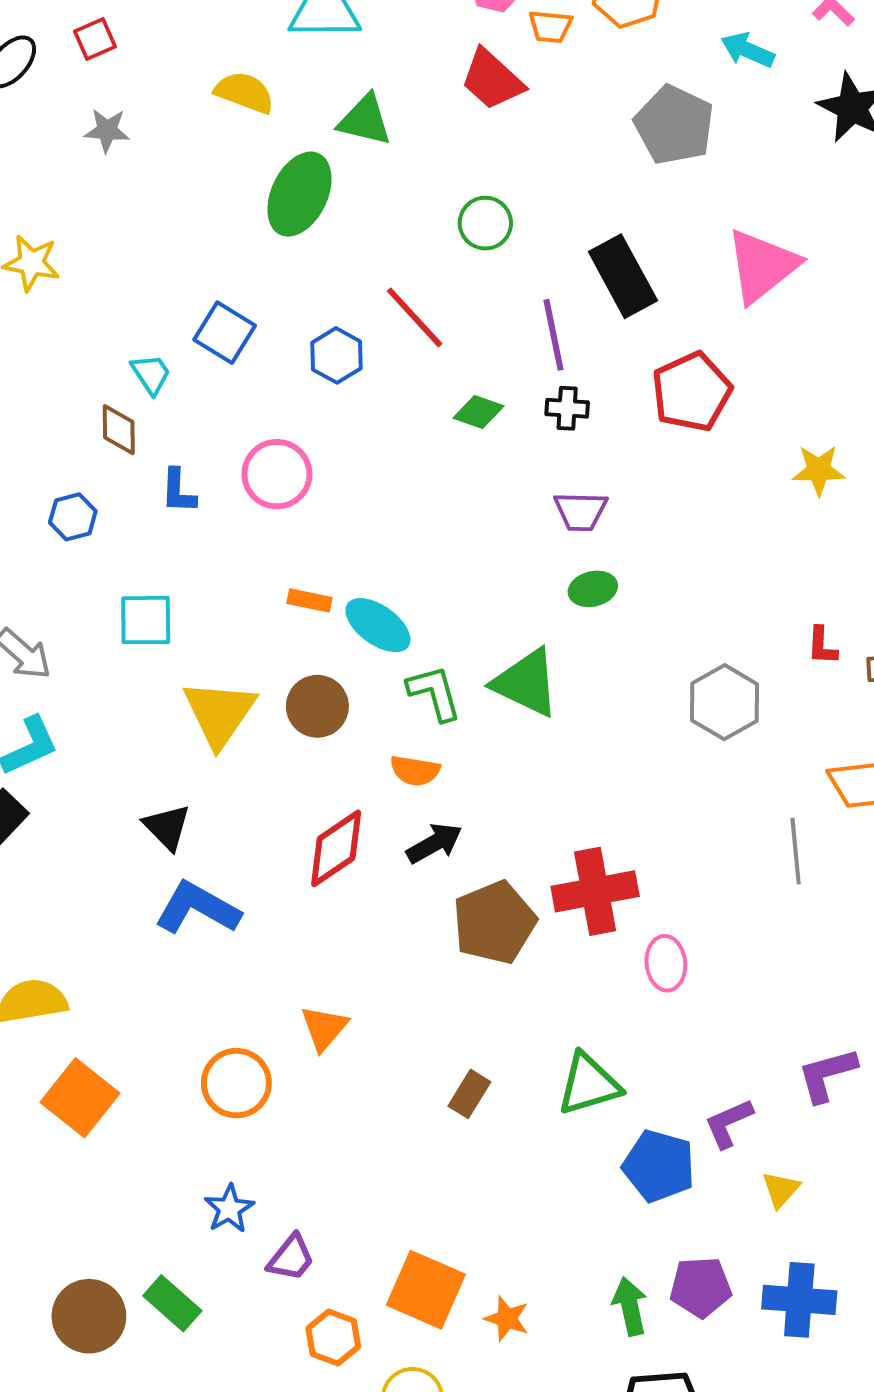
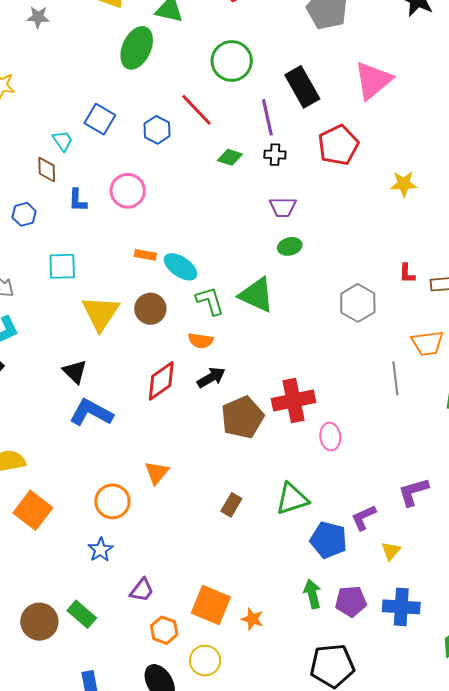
green circle: (485, 223) -> (232, 61), size x1.5
blue star: (229, 1209) -> (100, 550), moved
green arrow: (630, 1306) -> (312, 594), moved

